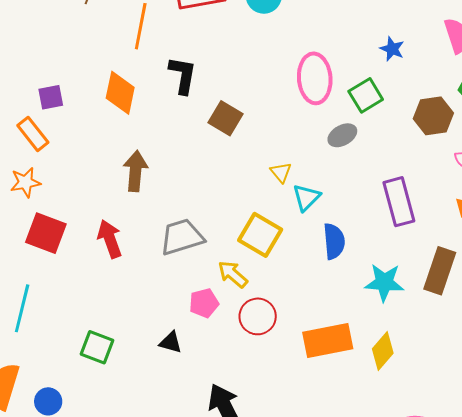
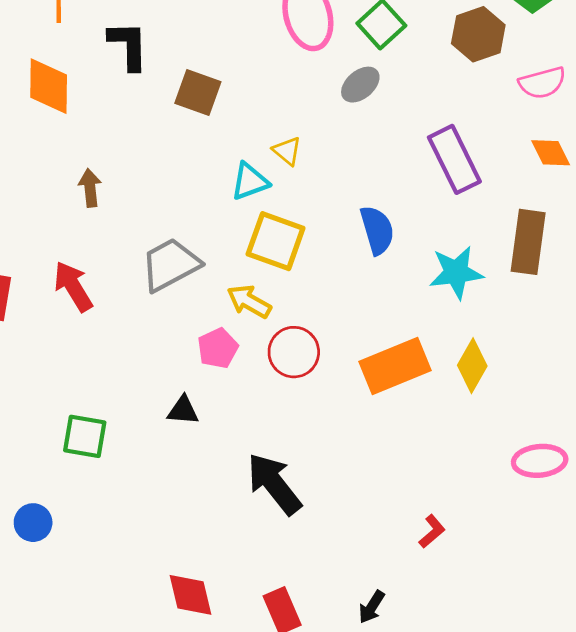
brown arrow: (135, 171) -> (90, 188), size x0.7
cyan triangle: (306, 198) -> (250, 181), moved, turned 36

